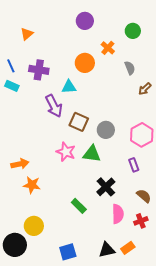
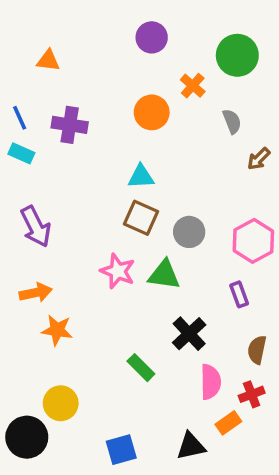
green circle: (133, 31) -> (237, 55), size x1.5
orange triangle: (27, 34) -> (48, 61), turned 48
cyan triangle: (69, 87) -> (141, 177), moved
purple arrow: (54, 106) -> (36, 227), moved
brown semicircle: (144, 196) -> (257, 350), turned -119
orange rectangle: (128, 248) -> (228, 423), moved

